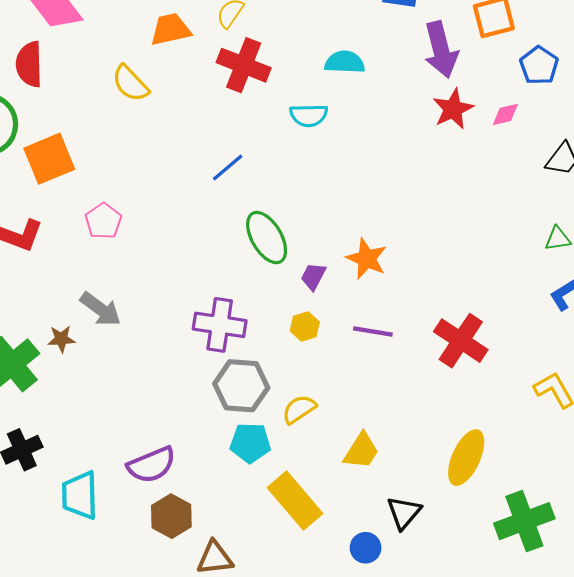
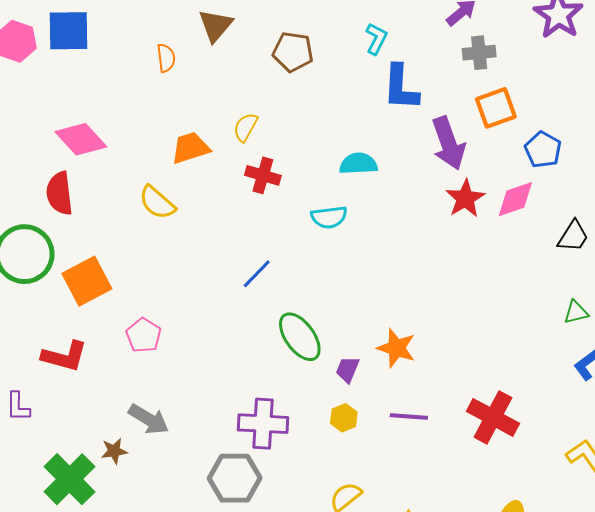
red cross: (244, 65) -> (263, 175), size x0.7
pink diamond: (505, 114) -> (515, 199), size x1.5
gray hexagon: (241, 386) -> (235, 478), moved

